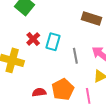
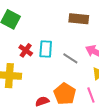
gray line: (75, 56) -> (70, 58), turned -35

